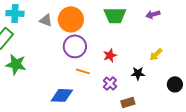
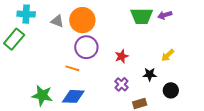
green trapezoid: (115, 15) -> (142, 16), moved
green star: (16, 64) -> (42, 95), moved
orange line: (83, 71) -> (72, 68), moved
black circle: (175, 84) -> (171, 90), moved

